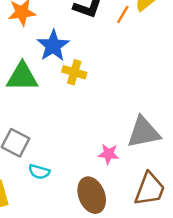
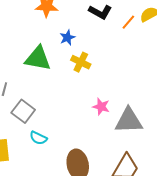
blue star: (53, 46) -> (67, 38), size x0.6
pink star: (109, 154) -> (101, 107), moved

